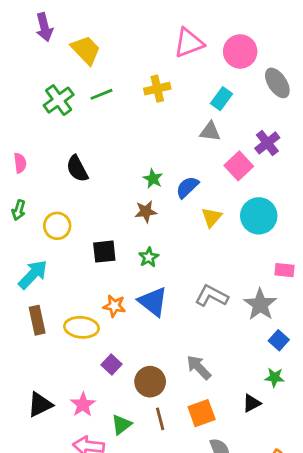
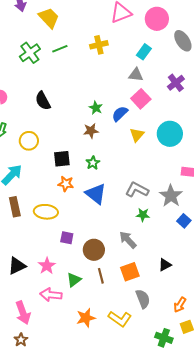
pink square: (239, 166) -> (141, 99), moved
orange star: (114, 306) -> (66, 184), moved
purple square: (112, 365) -> (67, 238), turned -32
green star: (274, 377) -> (143, 215), moved

